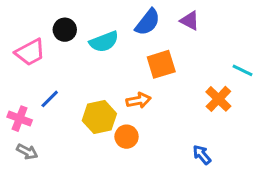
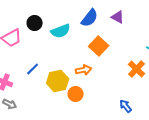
orange square: (161, 64) -> (99, 46), turned -30
blue line: (50, 99) -> (33, 69), moved

